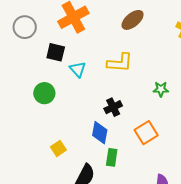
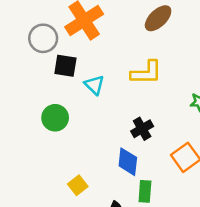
gray circle: (25, 27) -> (43, 38), moved

